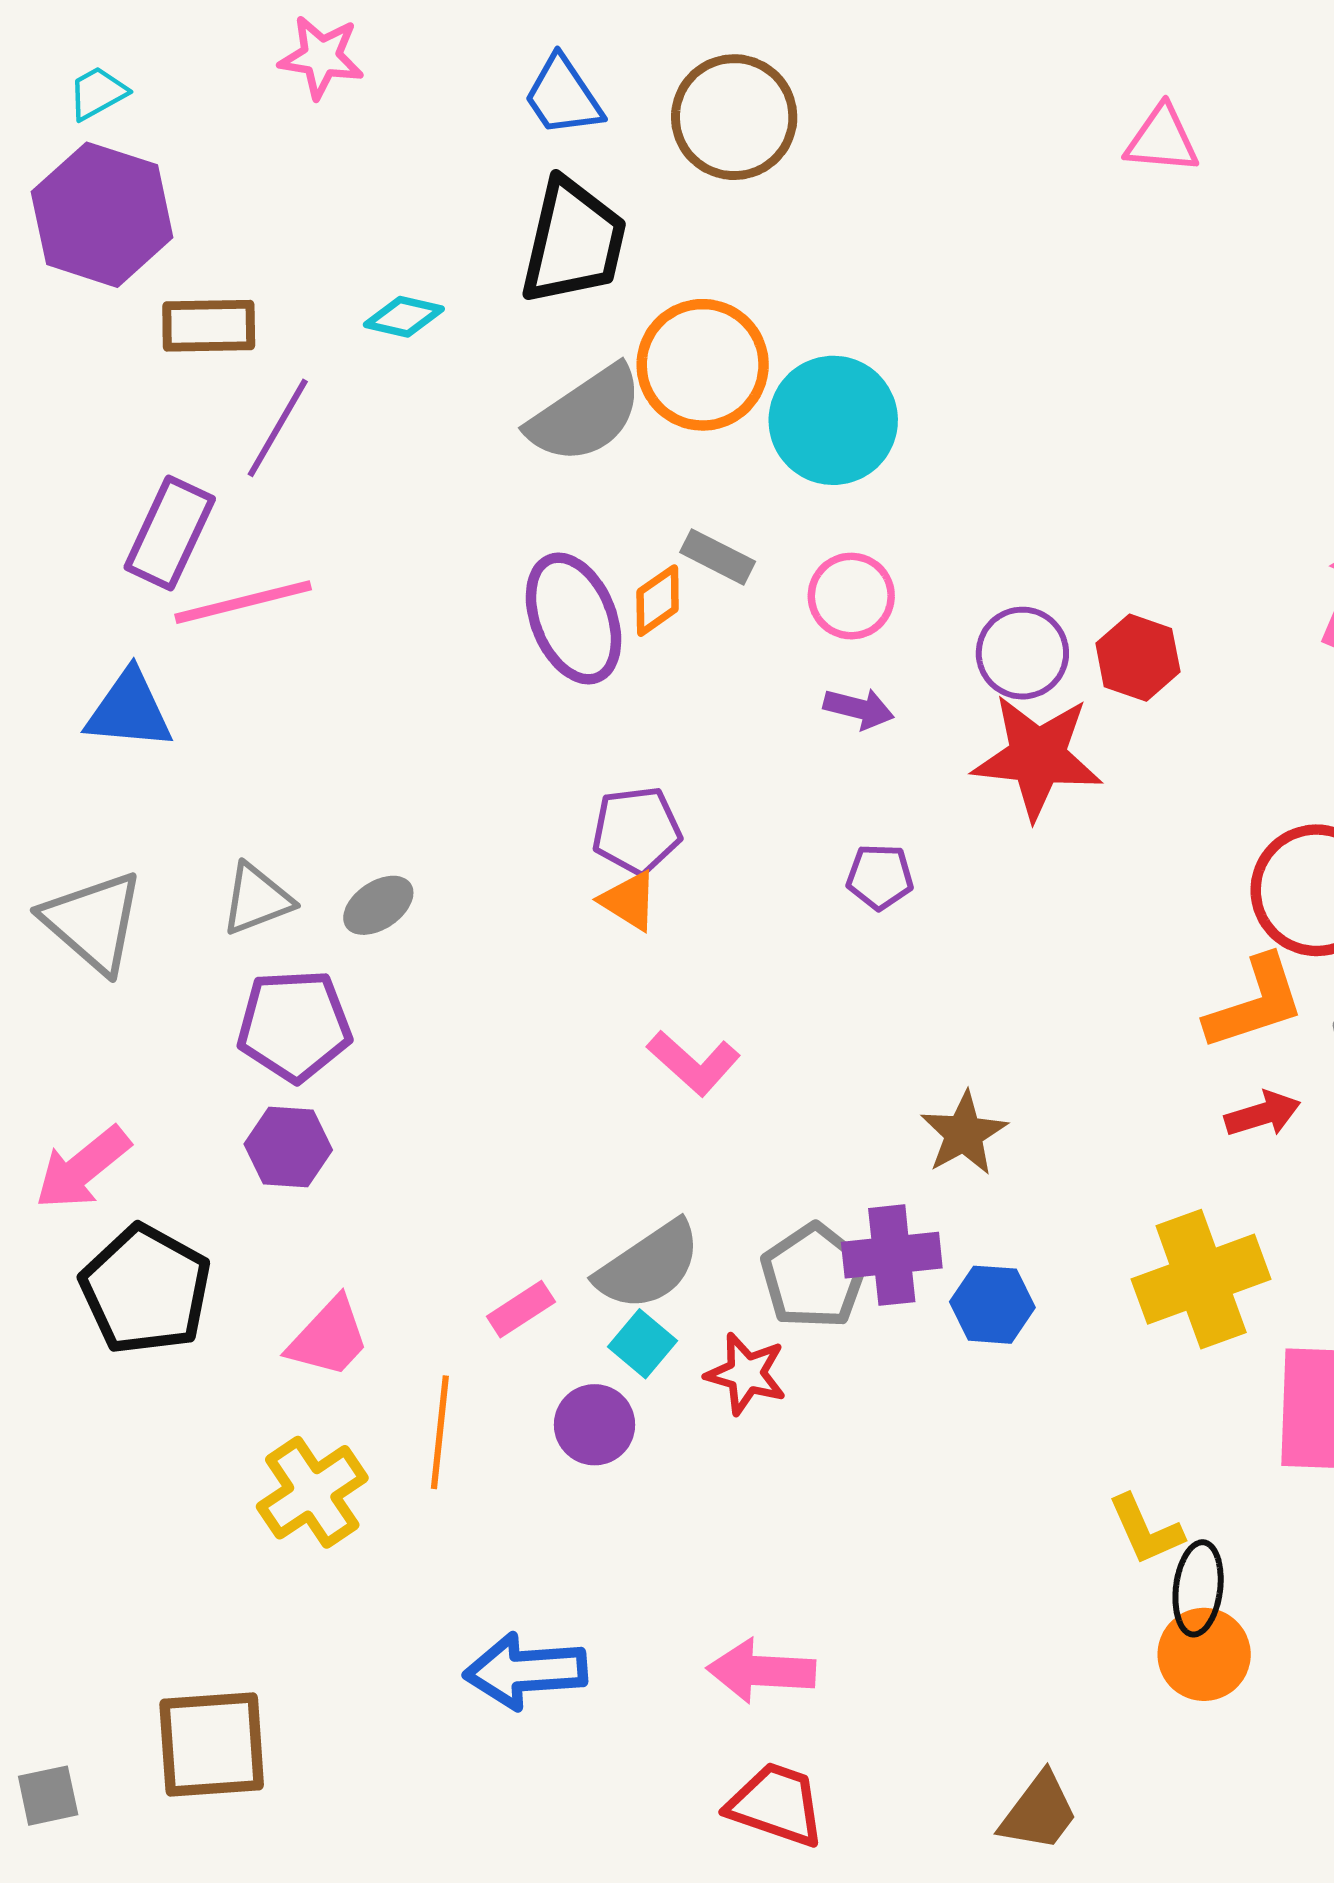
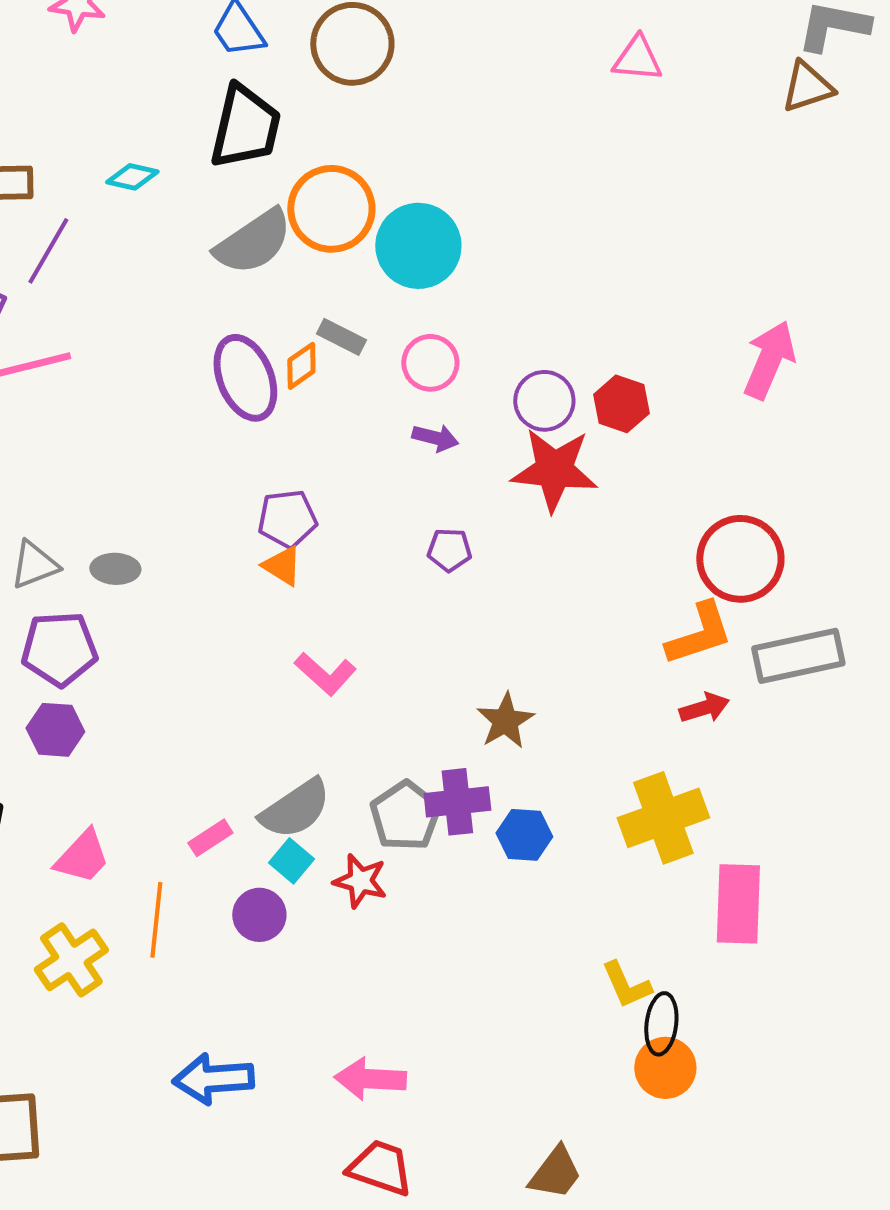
gray ellipse: (378, 905) -> (115, 569), turned 36

